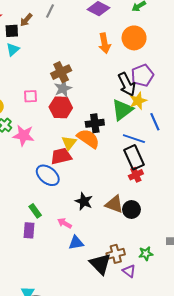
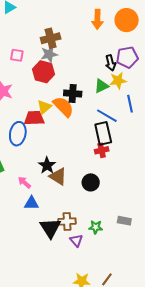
black arrow: (127, 84) -> (111, 63), size x0.7
green triangle: (122, 110) -> (101, 86), size x0.7
blue ellipse: (48, 175) -> (18, 134), turned 50
brown triangle: (114, 204) -> (58, 176), moved

